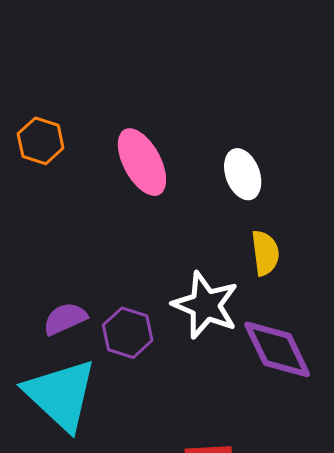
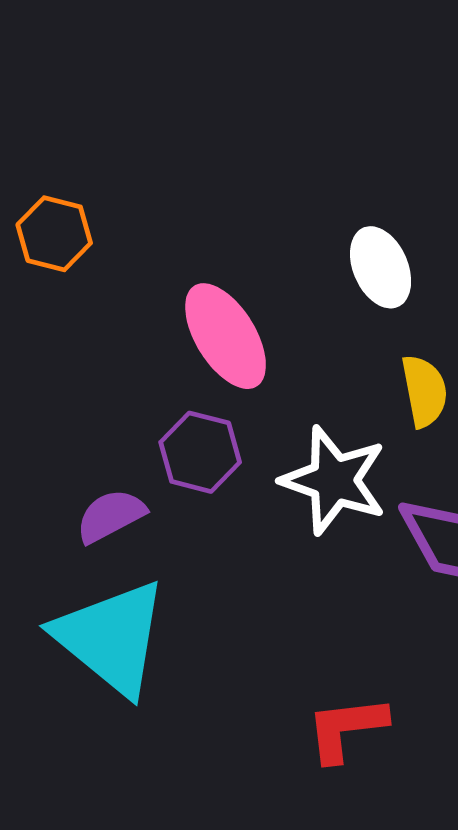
pink ellipse: (142, 162) -> (226, 336), moved
purple hexagon: (128, 333) -> (200, 452), moved

